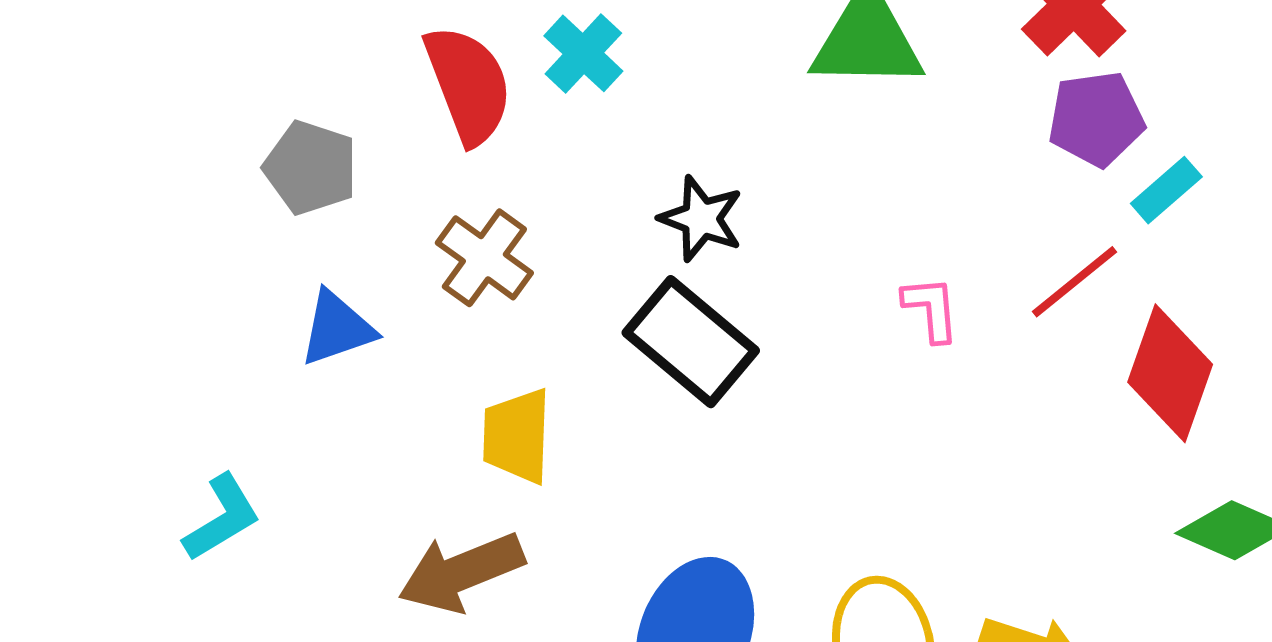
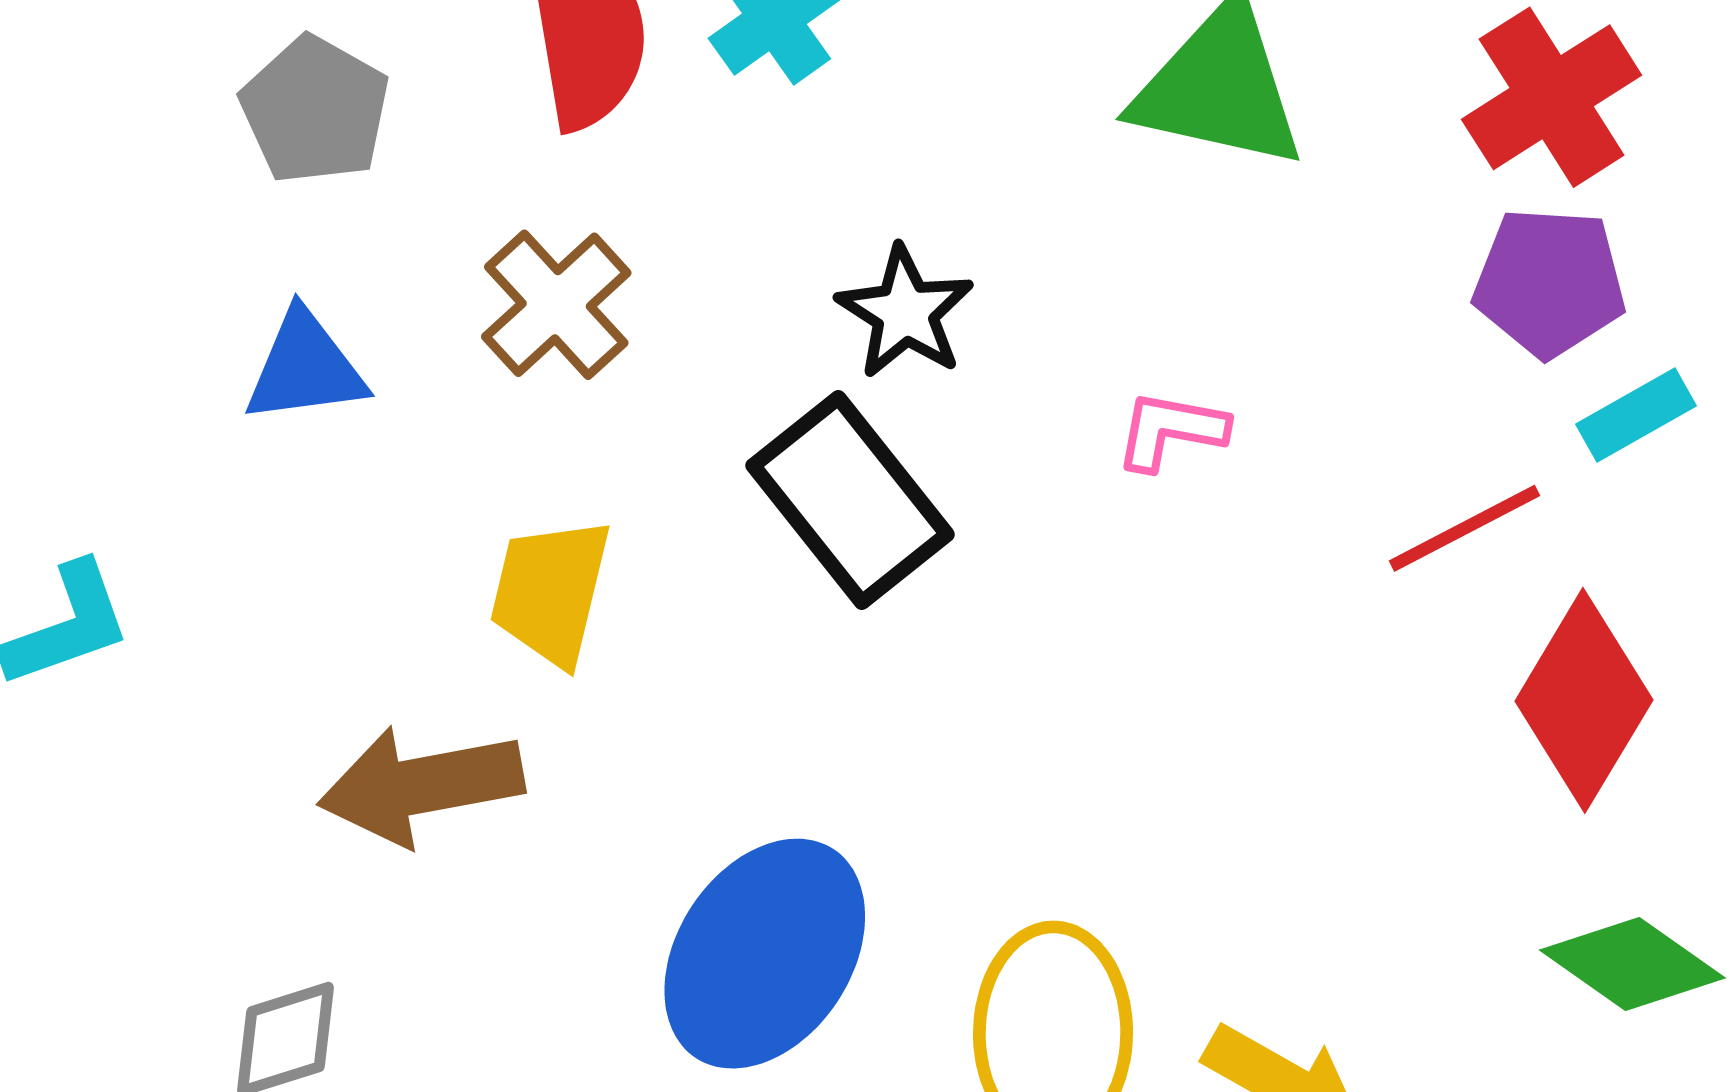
pink L-shape: (931, 309) -> (1171, 430), moved, turned -86

